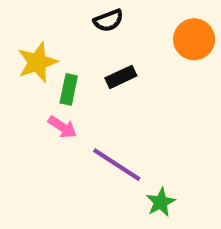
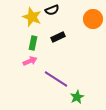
yellow star: (37, 62) -> (32, 17), moved, turned -30
pink arrow: (62, 127) -> (30, 61), turned -56

